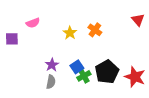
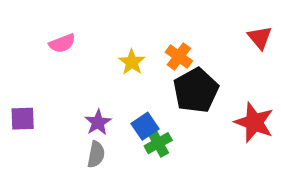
purple square: (12, 39) -> (23, 119), moved
black pentagon: (107, 72) -> (196, 90), moved
red star: (135, 77) -> (254, 122), moved

